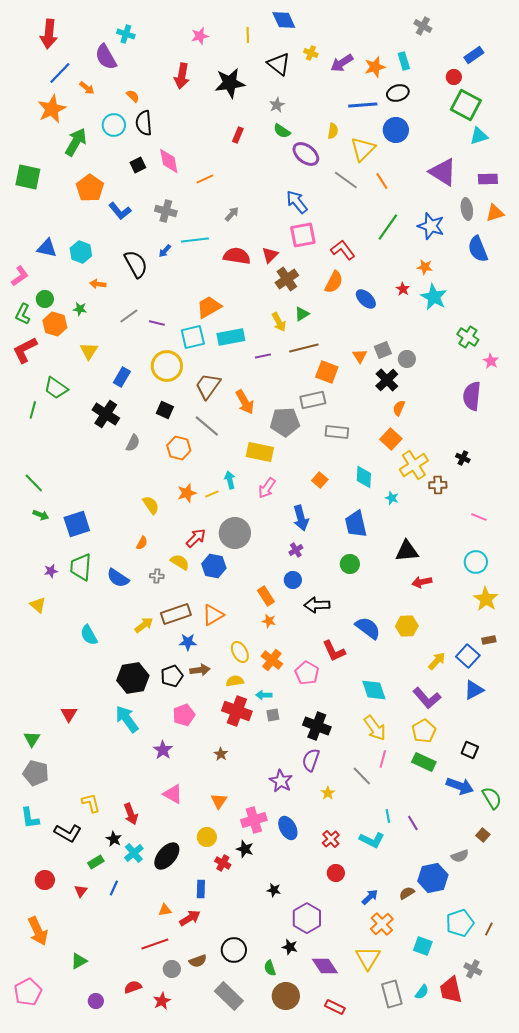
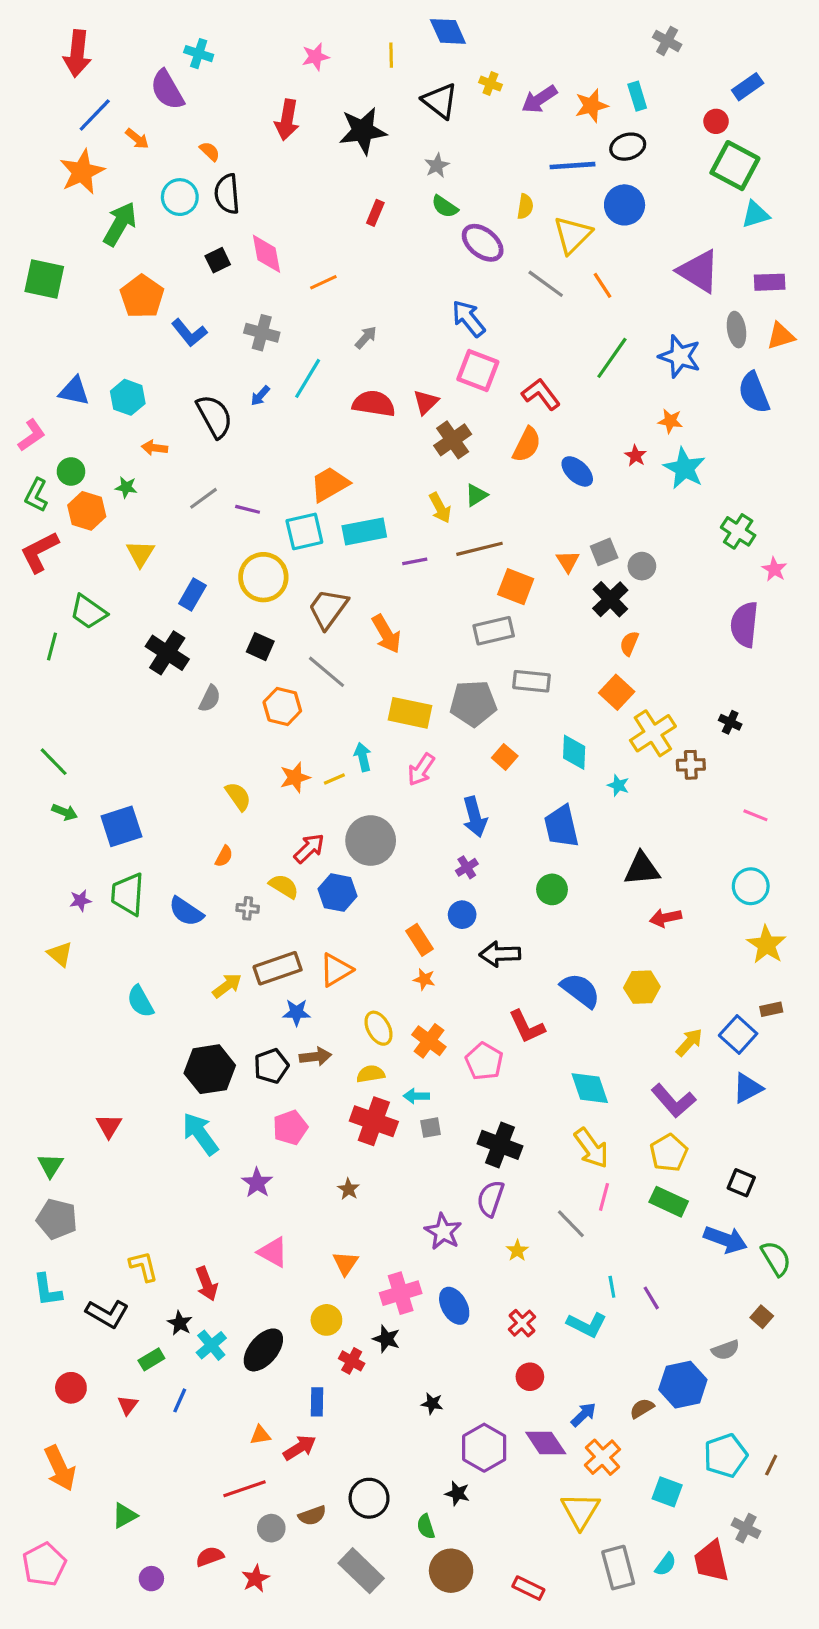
pink square: (303, 235) -> (478, 371), turned 32
cyan line: (195, 240) -> (308, 378), turned -52
gray pentagon: (285, 422) -> (473, 703), moved
purple diamond: (325, 966) -> (546, 1443), moved

